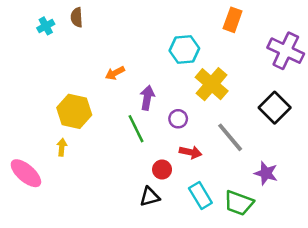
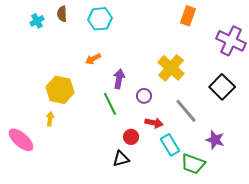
cyan hexagon: (184, 49) -> (100, 19), moved
cyan rectangle: (200, 195) -> (170, 145), moved

